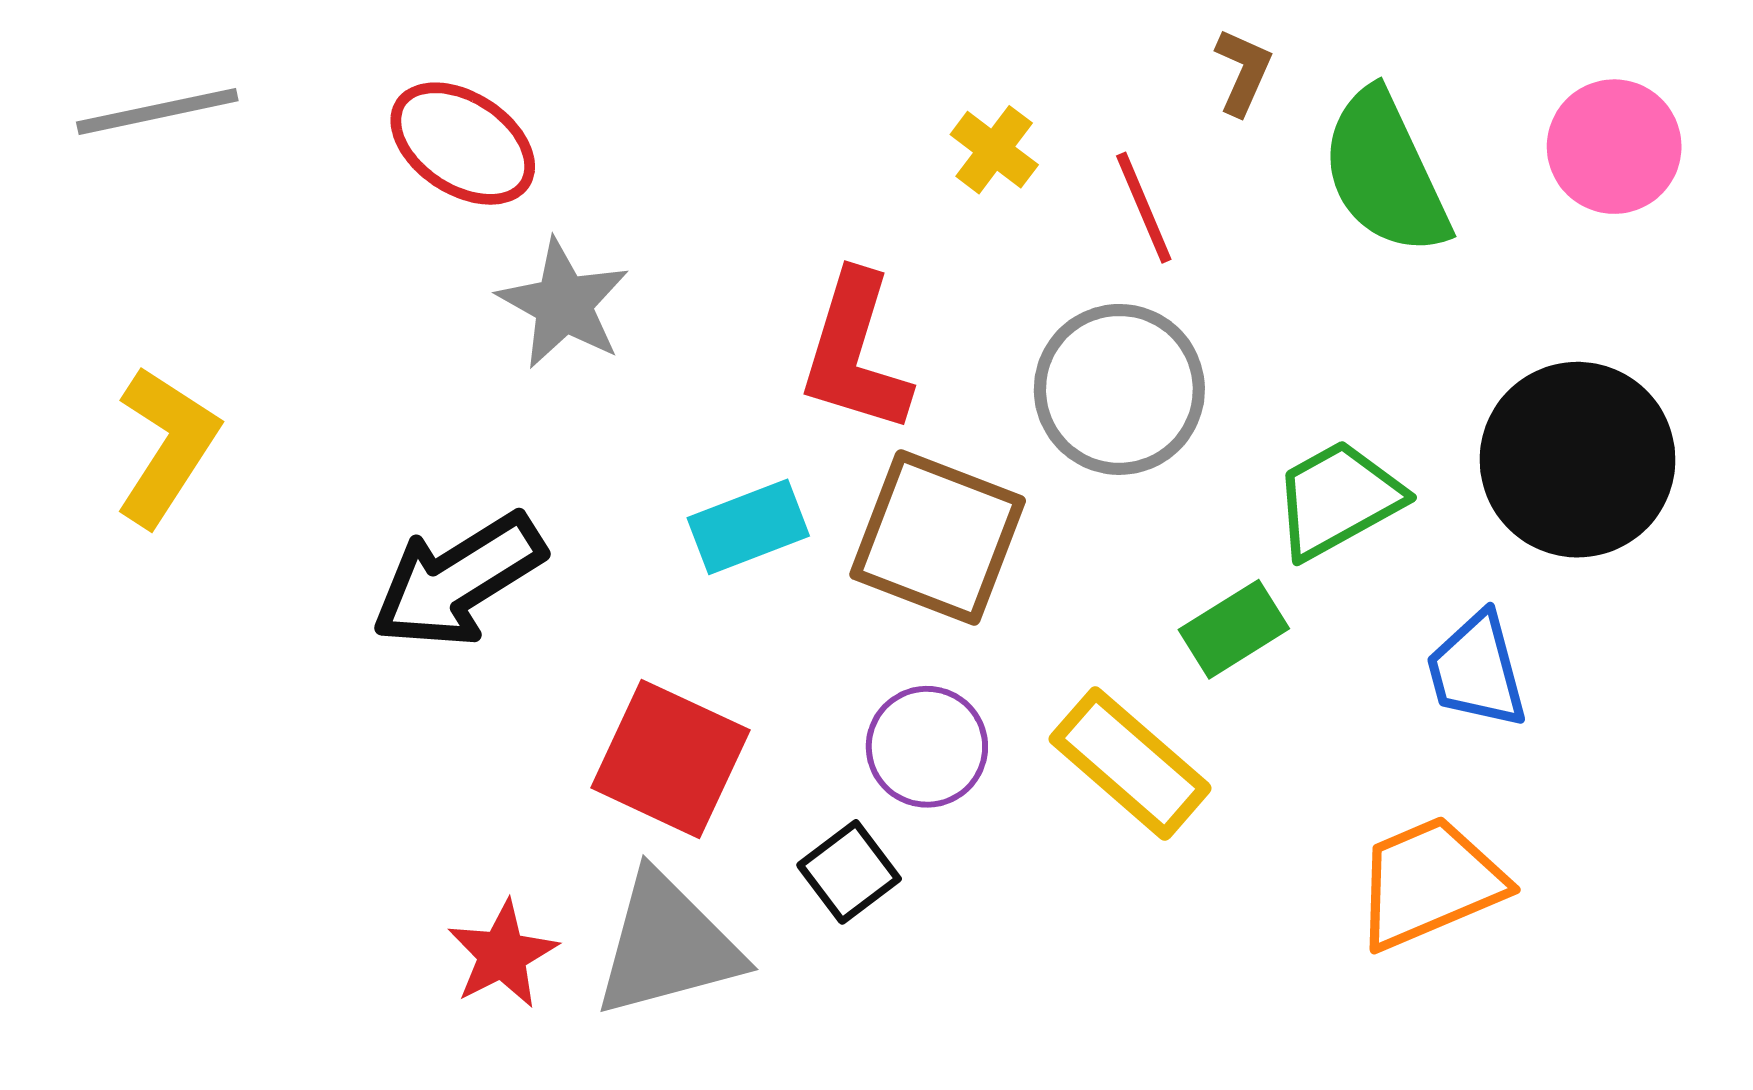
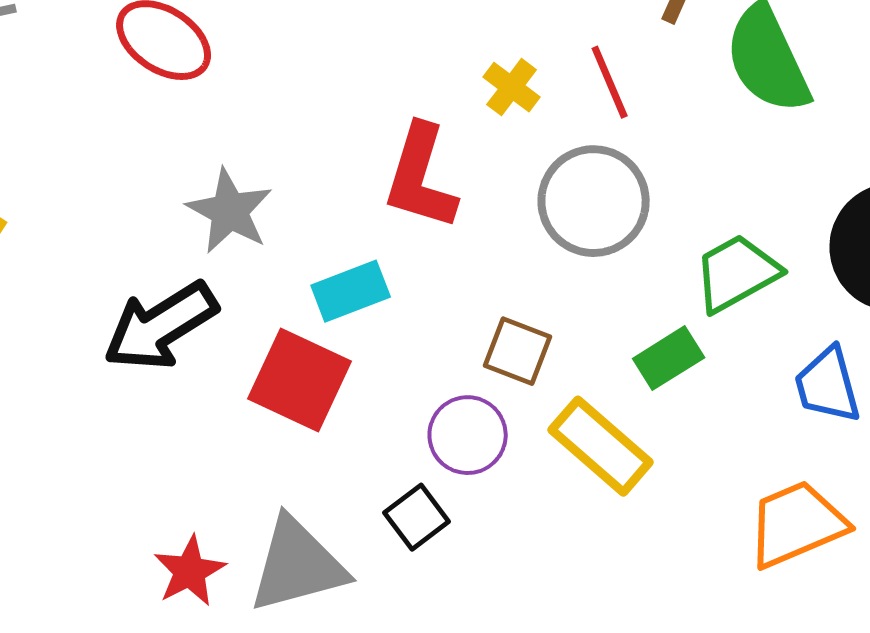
yellow cross: (994, 150) -> (512, 87), moved
gray star: (564, 304) -> (230, 211), moved
brown square: (938, 538) -> (518, 351), moved, size x0.6
red square: (670, 759) -> (300, 380), moved

